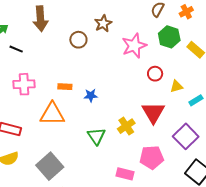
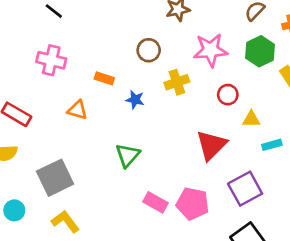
brown circle: (78, 40) -> (149, 50), moved
orange triangle: (52, 114) -> (77, 110), size x0.6
yellow cross: (126, 126) -> (177, 82), moved
pink rectangle: (125, 174) -> (156, 202), moved

